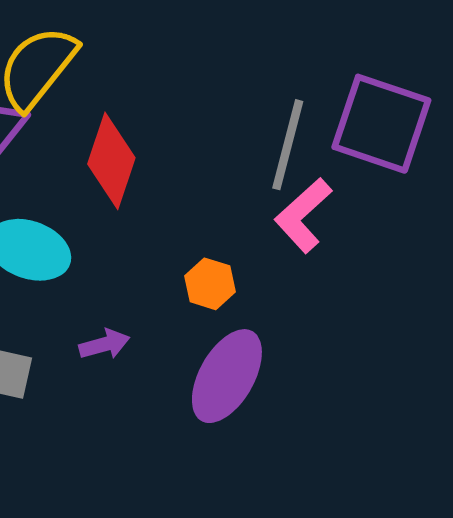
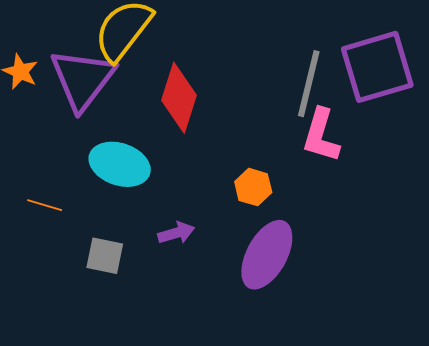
purple square: (381, 124) -> (377, 67), turned -34
pink L-shape: (303, 215) -> (321, 135), turned -30

